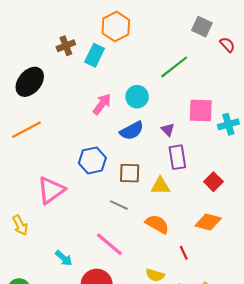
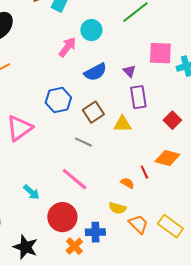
cyan circle: (137, 97) -> (91, 30), moved
brown square: (130, 173) -> (93, 112), turned -35
orange semicircle: (157, 224) -> (127, 183), moved, size x0.6
red line: (184, 253) -> (144, 172), moved

